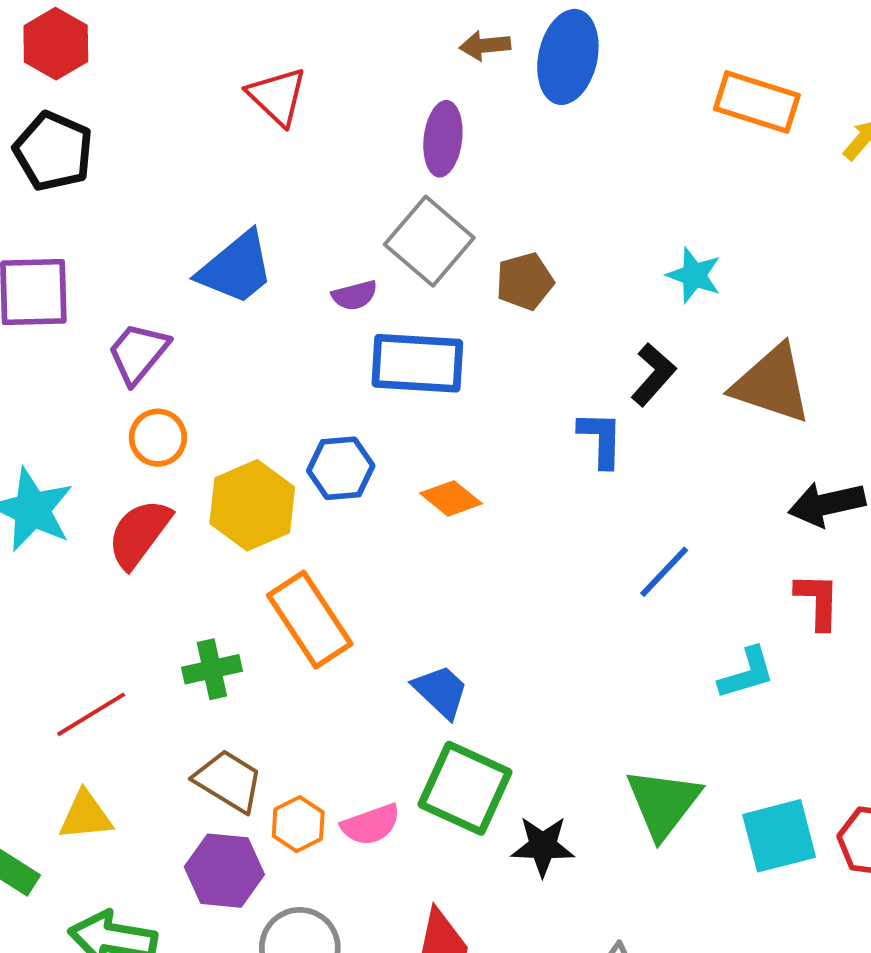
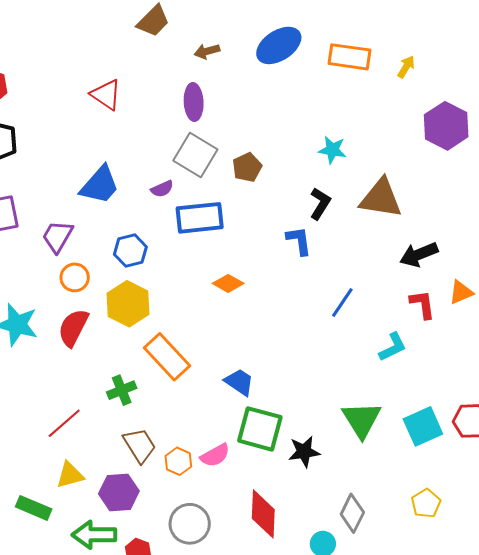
blue ellipse: (568, 57) -> (279, 45), moved, turned 54
blue hexagon: (341, 468) -> (130, 251), moved
brown trapezoid: (229, 781) -> (140, 445), turned 36
purple hexagon: (224, 871) -> (119, 492), moved

